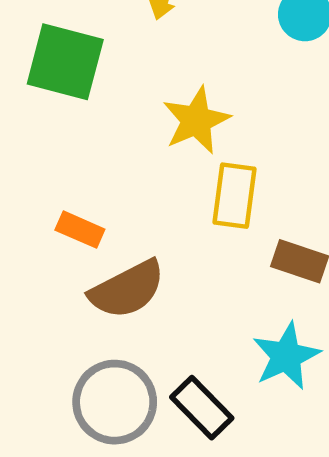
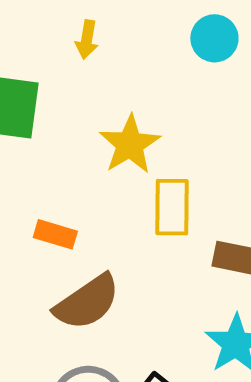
orange rectangle: (80, 230) -> (55, 234), moved

